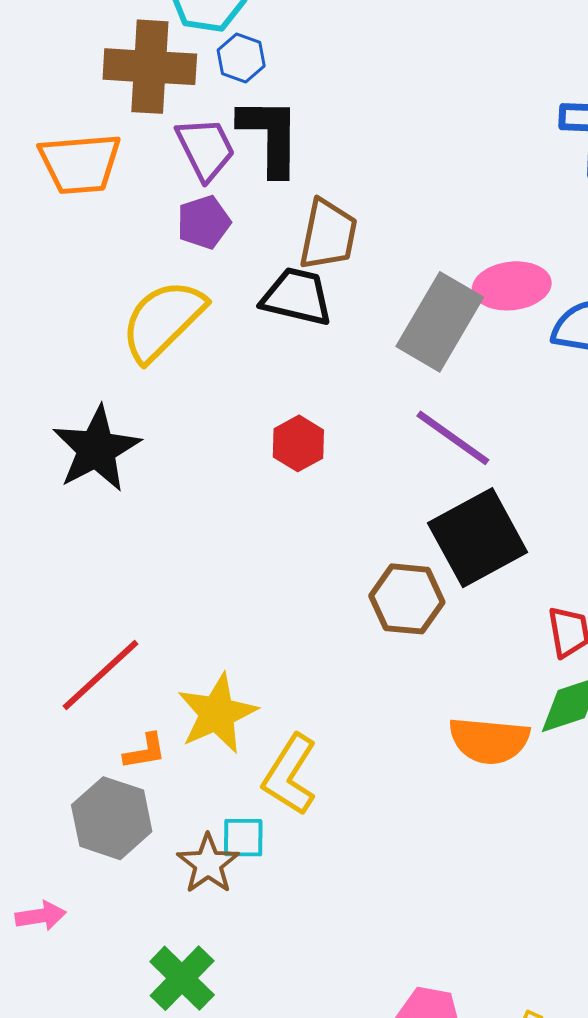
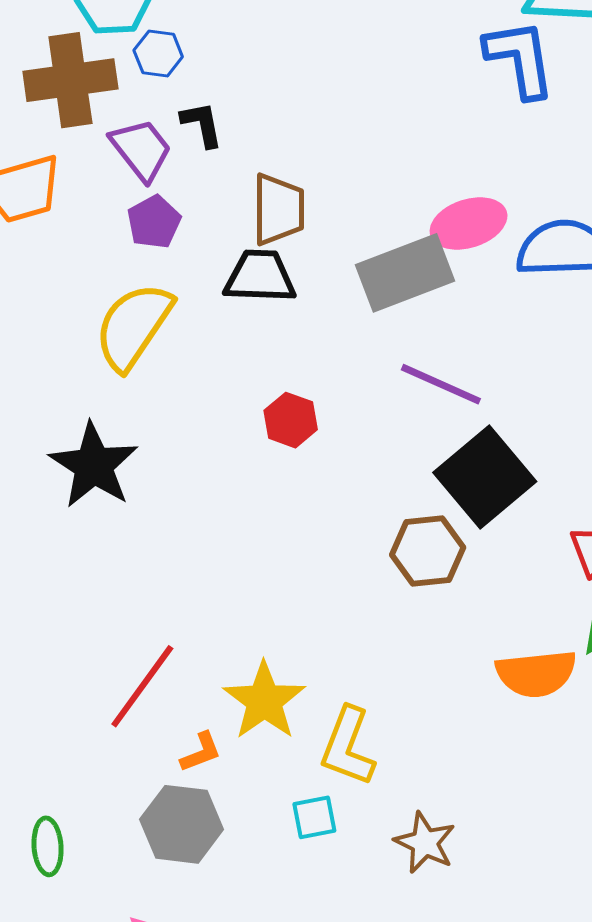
black L-shape: (270, 136) -> (202, 124), size x0.6
gray rectangle: (440, 322) -> (405, 273), turned 50
brown star: (208, 864) -> (425, 843), moved

